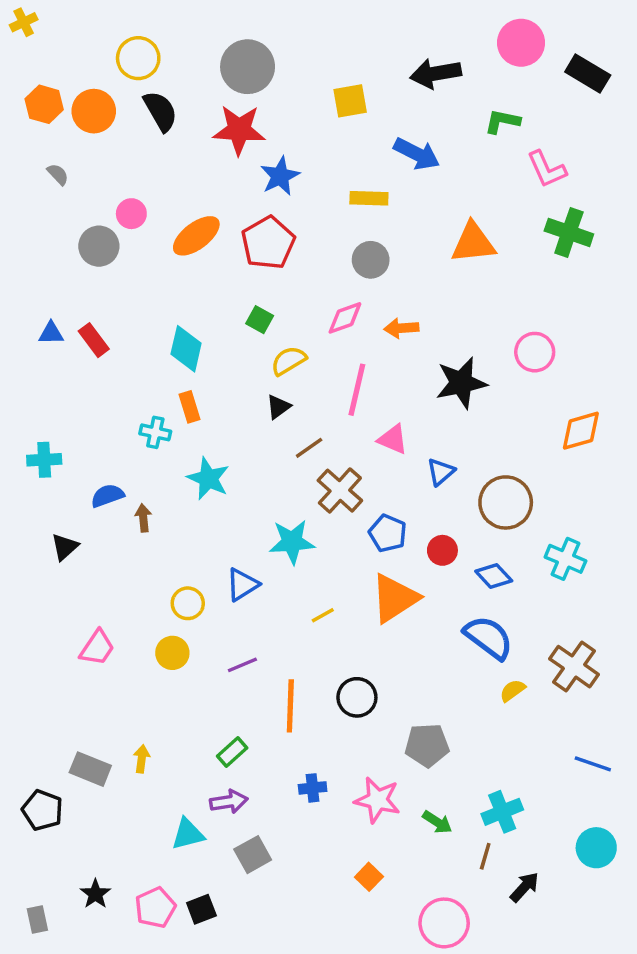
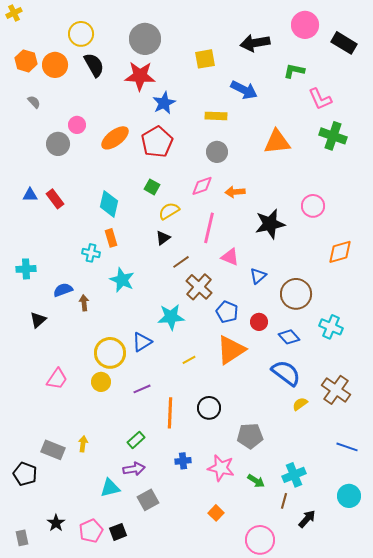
yellow circle: (188, 603) -> (110, 353), size x1.6

